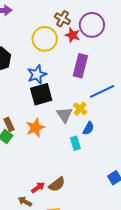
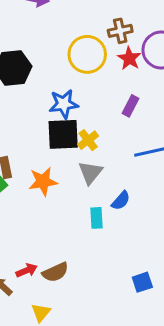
brown cross: (62, 19) -> (120, 31), turned 35
purple rectangle: (80, 66) -> (131, 106), size x0.6
yellow cross: (80, 109) -> (88, 140), moved

